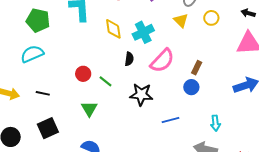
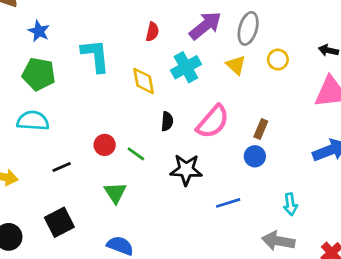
cyan cross: (143, 32) -> (186, 67), moved
cyan semicircle: (32, 54) -> (33, 121), turned 30
black line: (43, 93) -> (62, 167), moved, turned -32

